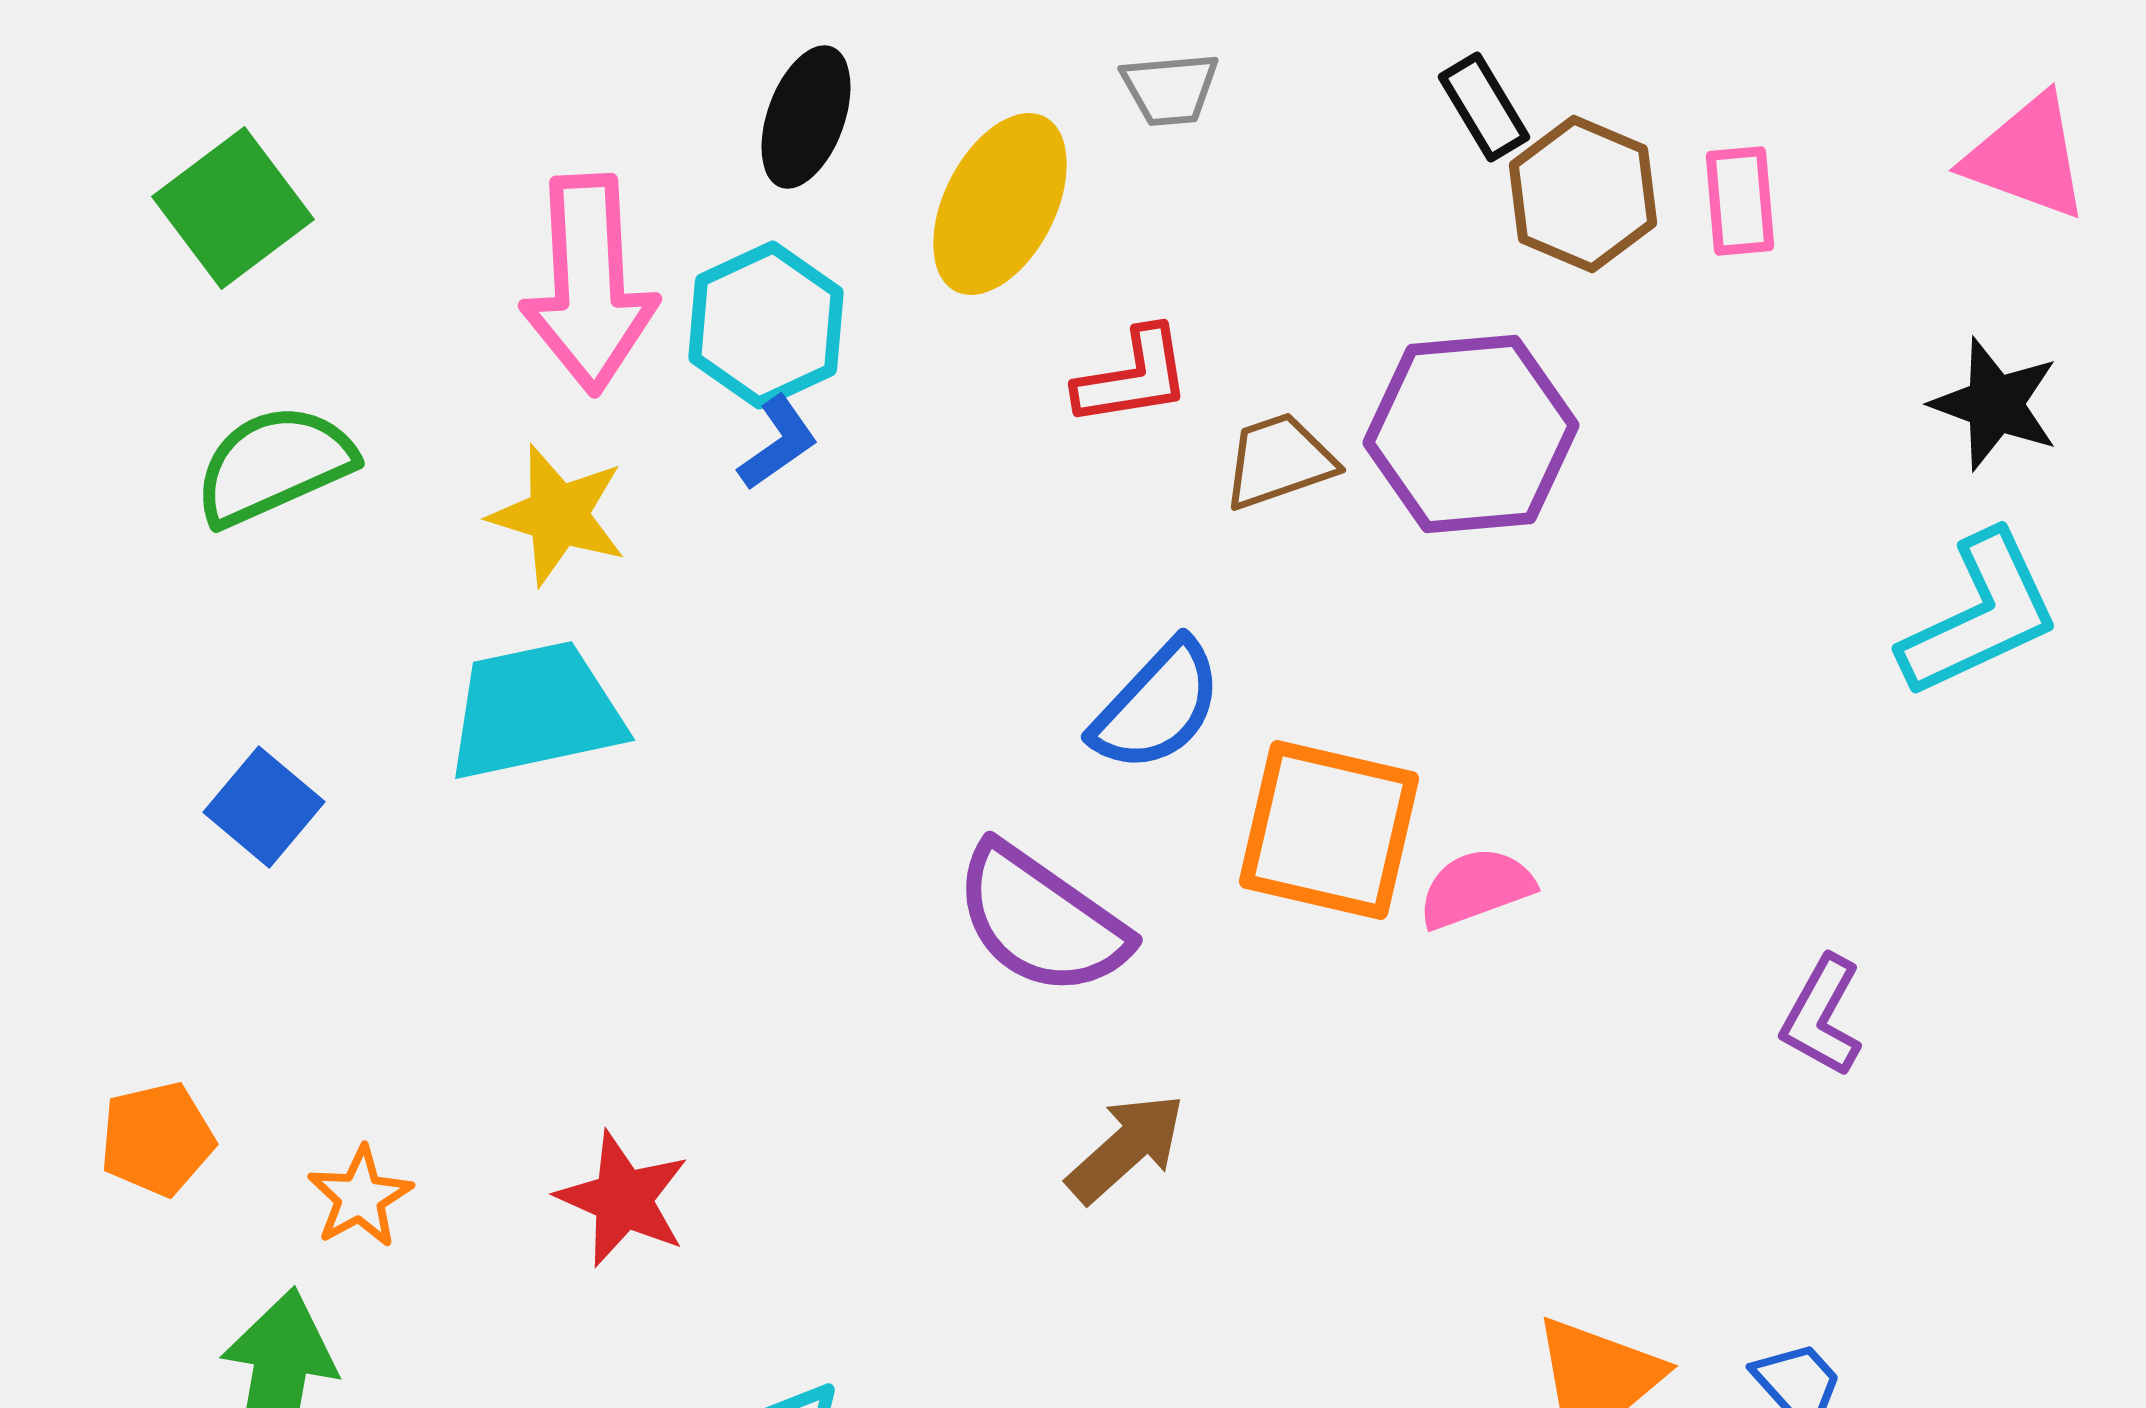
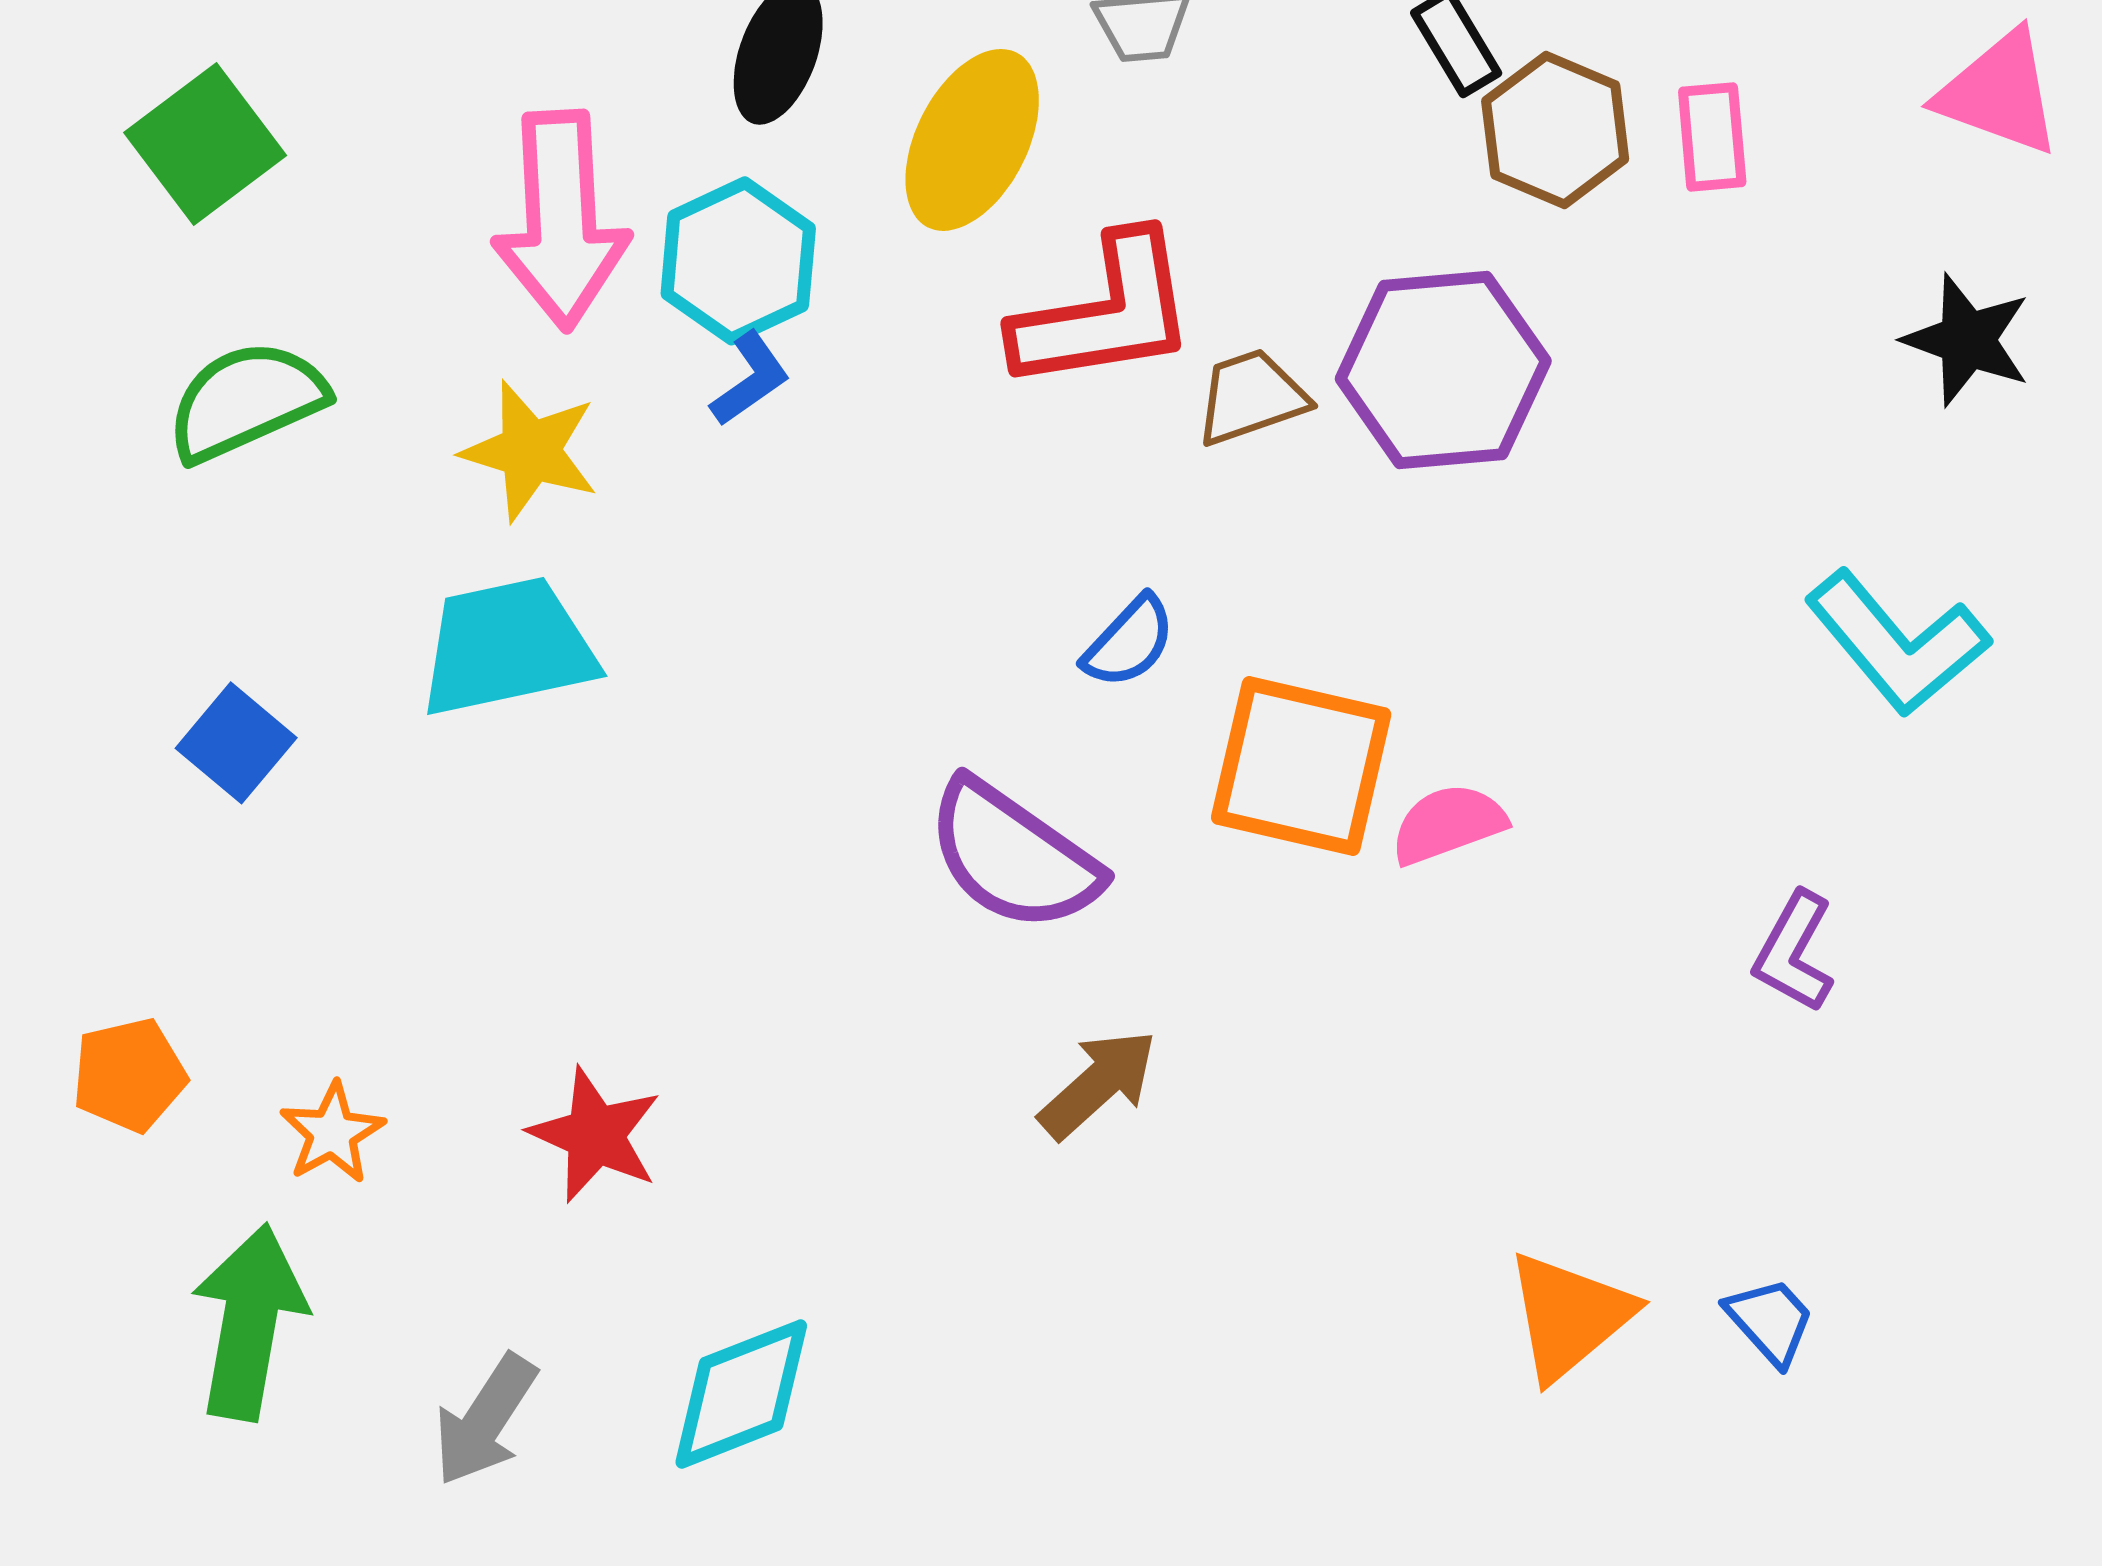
red L-shape: (1133, 377) -> (1105, 313), size x1.6
cyan L-shape: (1980, 615) -> (1897, 643), moved, turned 75
blue semicircle: (1157, 706) -> (1129, 642), size x0.7

